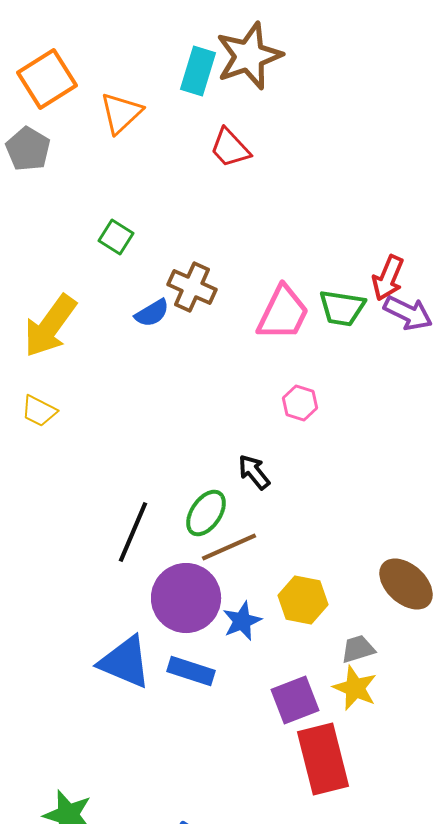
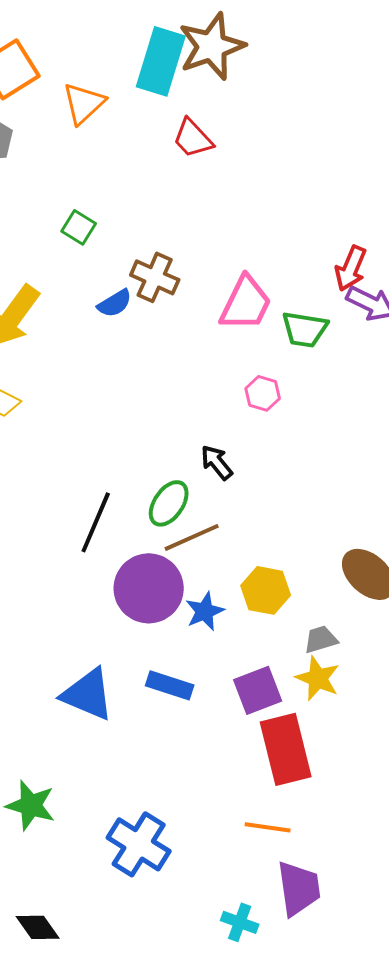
cyan rectangle: (198, 71) -> (161, 61), size x1.4
green trapezoid: (342, 308) -> (305, 329), moved
blue triangle: (125, 662) -> (88, 694), moved
blue rectangle: (191, 671) -> (170, 685), moved

